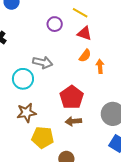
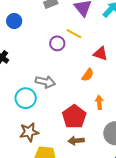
yellow line: (80, 13) -> (74, 34), moved
red triangle: (85, 33) -> (100, 54), moved
orange arrow: (100, 66) -> (99, 102), moved

